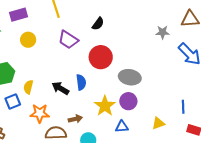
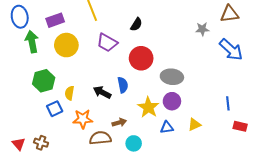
yellow circle: (28, 40) -> (66, 45), size x1.5
yellow triangle: (158, 123) -> (194, 124), moved

